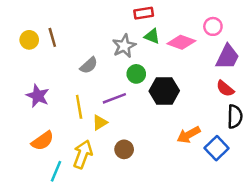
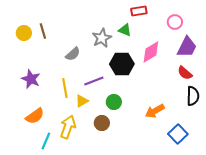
red rectangle: (144, 13) -> (139, 11), moved
pink diamond: (181, 42) -> (151, 52), moved, turned -50
green circle: (136, 74) -> (114, 102), moved
black hexagon: (164, 91) -> (122, 64), moved
blue square: (217, 148) -> (178, 134), moved

